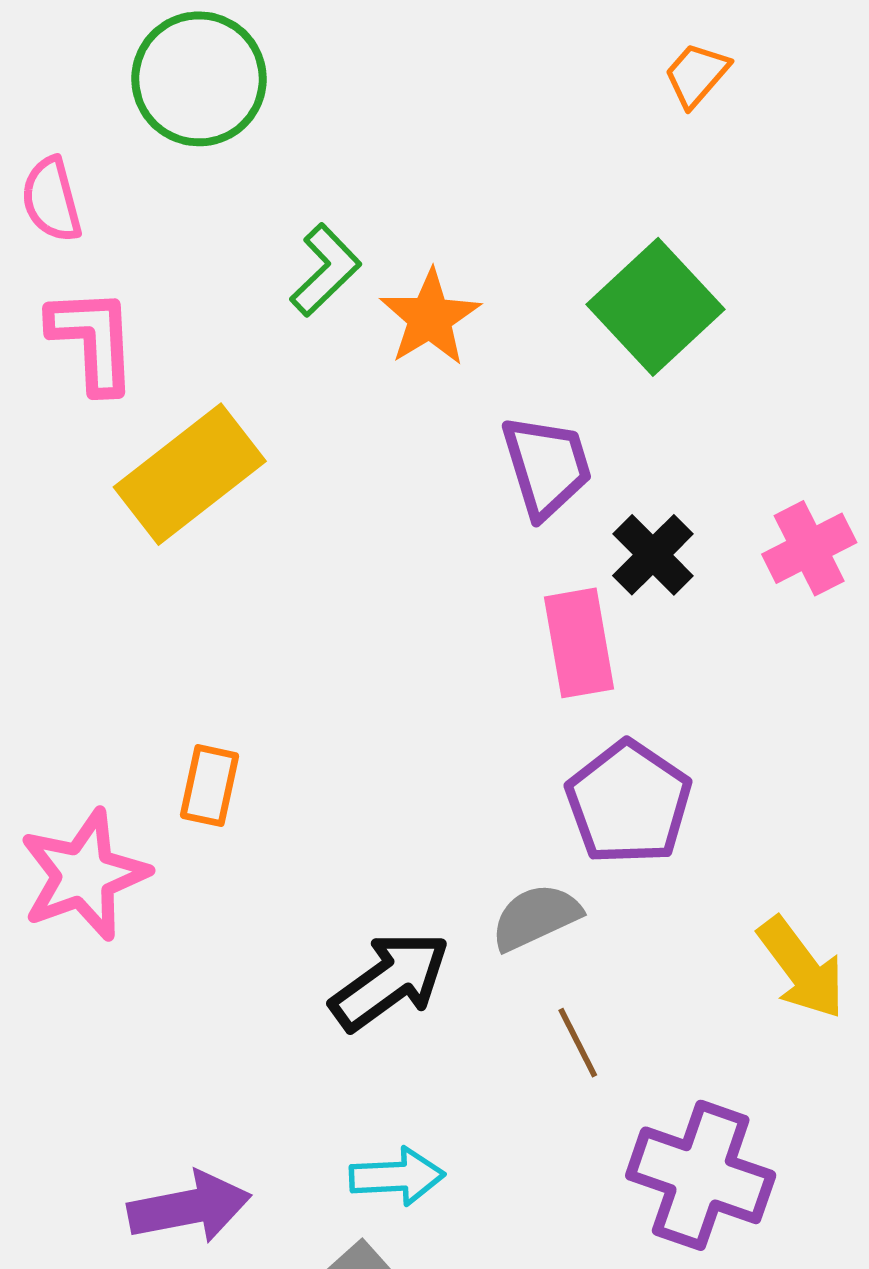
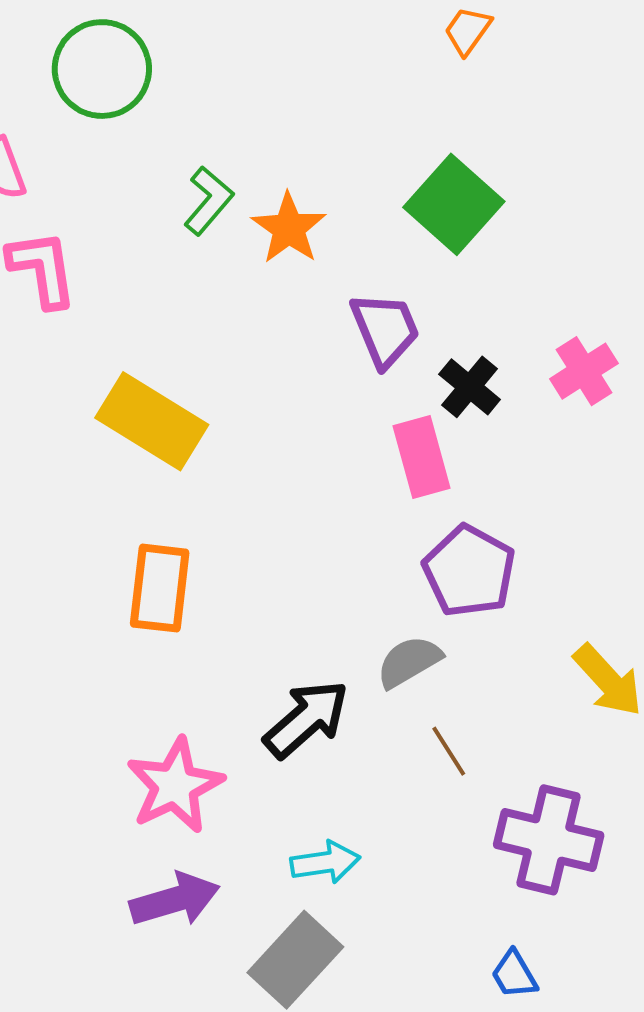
yellow rectangle: (190, 474) -> (152, 421), moved, turned 75
orange rectangle: (210, 786) -> (160, 588), size x1.5
pink star: (84, 875) -> (175, 786), moved

